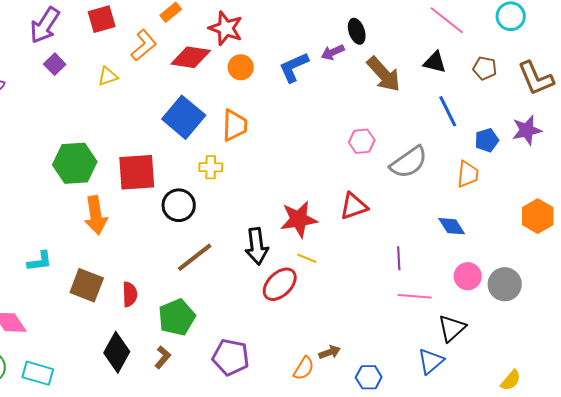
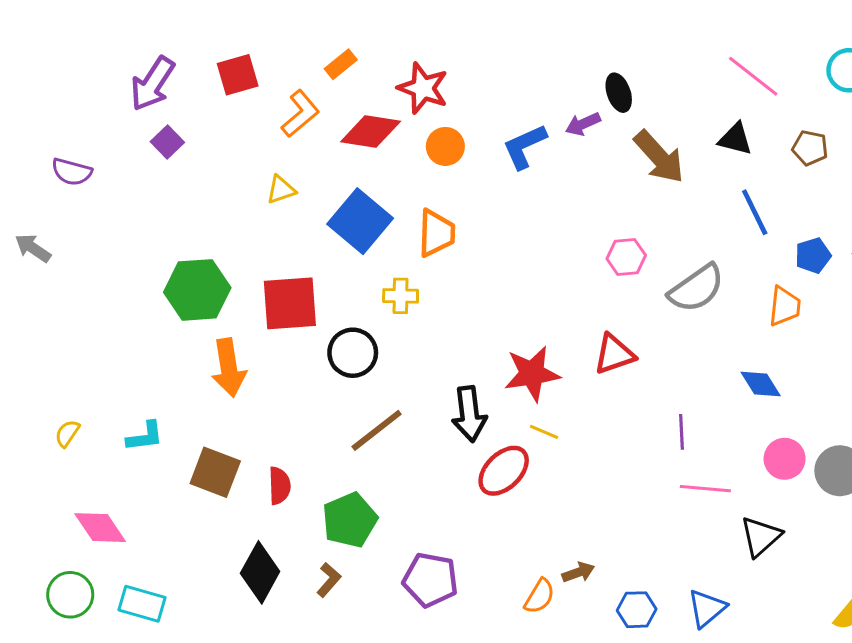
yellow triangle: (108, 76) -> (281, 190), moved
blue triangle: (431, 361) -> (707, 608), moved

